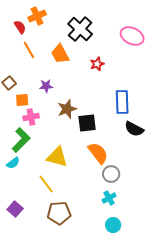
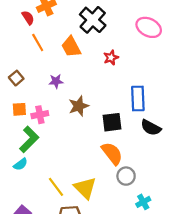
orange square: (22, 100) -> (19, 109), moved
black square: (87, 123) -> (112, 122), moved
yellow triangle: (57, 157) -> (85, 188), moved, turned 30
cyan cross: (109, 198) -> (143, 202), moved

